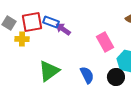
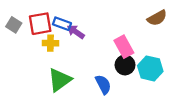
yellow cross: (22, 39) -> (50, 43), moved
black circle: (116, 77) -> (125, 65), moved

